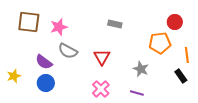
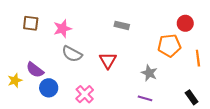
brown square: (29, 22) -> (31, 23), size x0.7
purple semicircle: (44, 62) -> (35, 70), moved
black rectangle: (181, 76) -> (192, 97), moved
pink cross: (101, 89) -> (85, 94), moved

